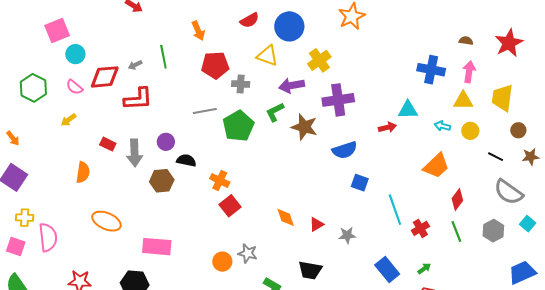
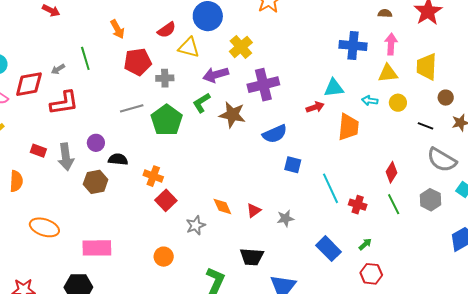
red semicircle: (250, 20) -> (167, 30), moved
orange trapezoid: (436, 166) -> (348, 127), moved, turned -36
red cross: (420, 228) -> (358, 205), turned -36
gray star: (248, 253) -> (196, 225), moved, turned -30

